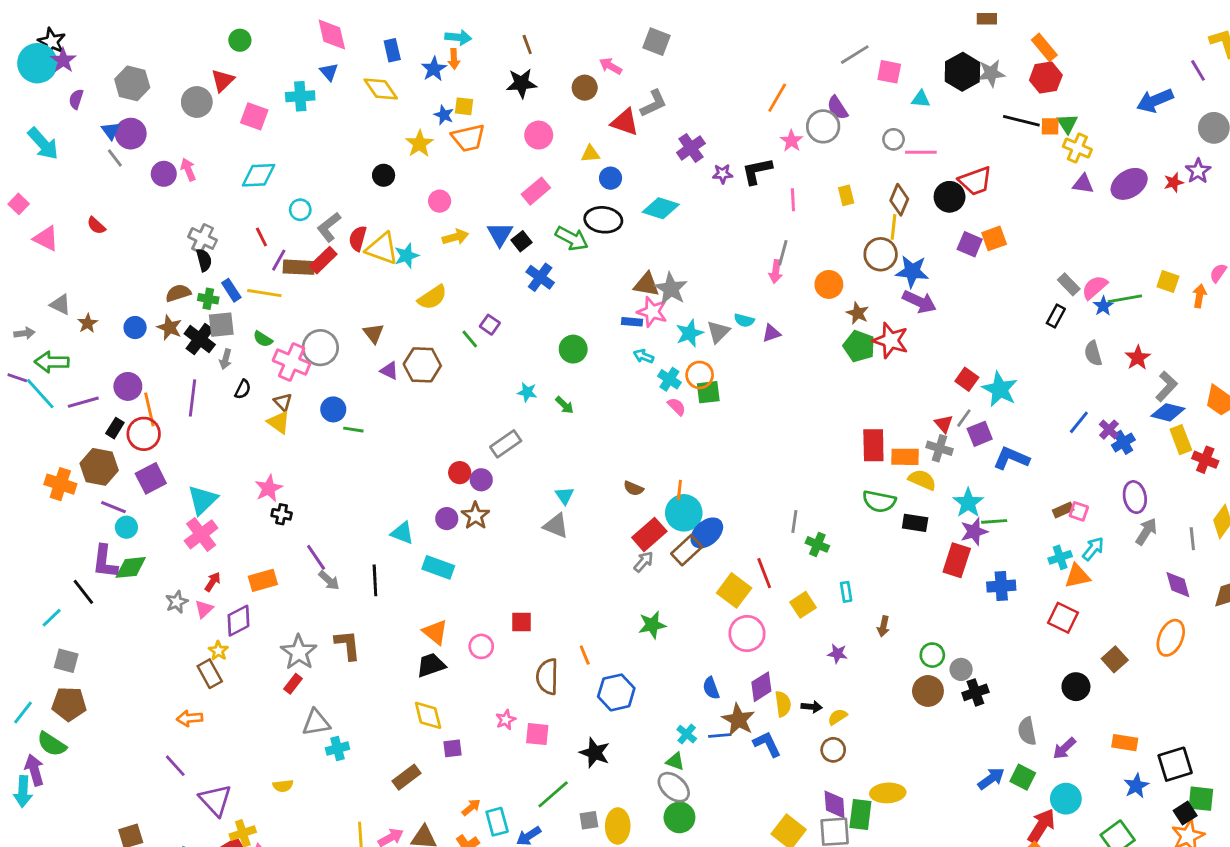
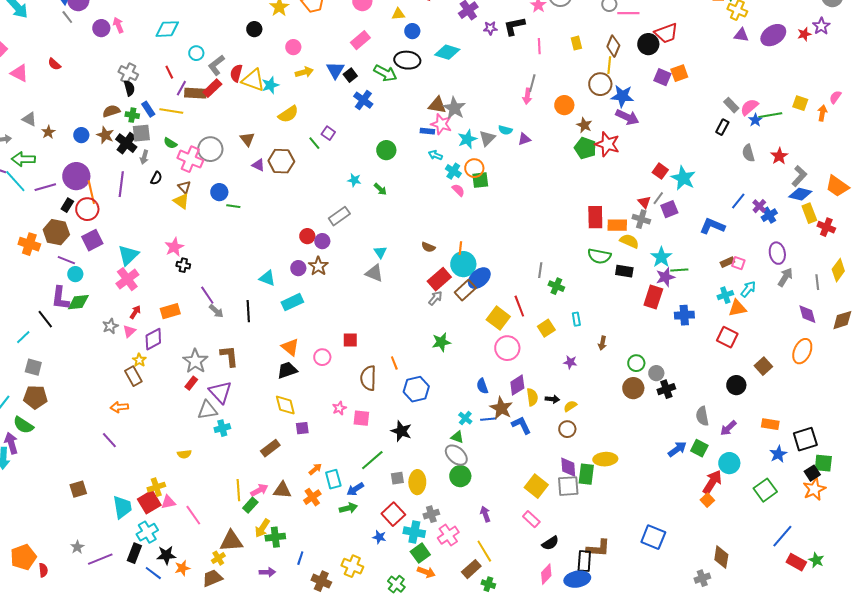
purple circle: (128, 386) -> (76, 176), size x1.4
blue L-shape: (1011, 458) -> (712, 226), moved
cyan rectangle: (438, 567) -> (292, 302), turned -45
purple triangle: (215, 800) -> (220, 392), moved

